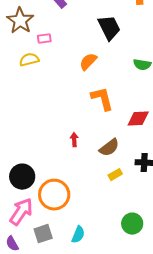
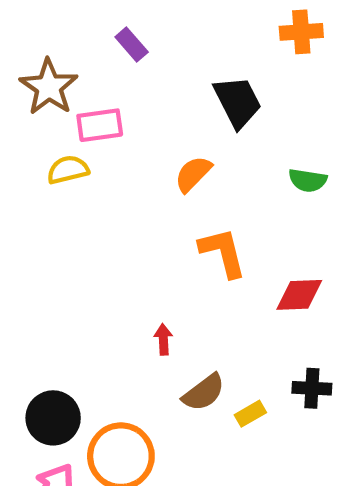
pink rectangle: (44, 39) -> (100, 125), size x1.5
brown semicircle: (109, 148) -> (204, 392), moved

